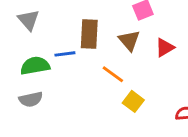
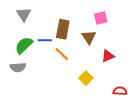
red triangle: (165, 47) -> (108, 56), moved
green semicircle: (35, 66) -> (24, 45), turned -42
orange line: (113, 74) -> (62, 54), moved

